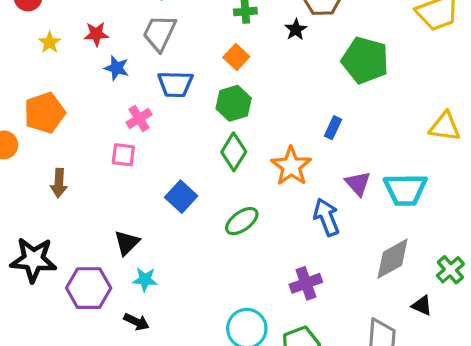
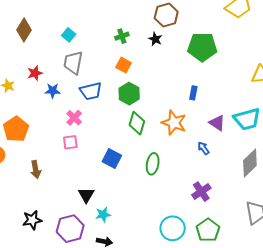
blue arrow: (326, 217) -> (203, 148), size x0.6
green ellipse: (242, 221) -> (153, 164), turned -30
black star: (33, 260) -> (32, 220), size x0.7

